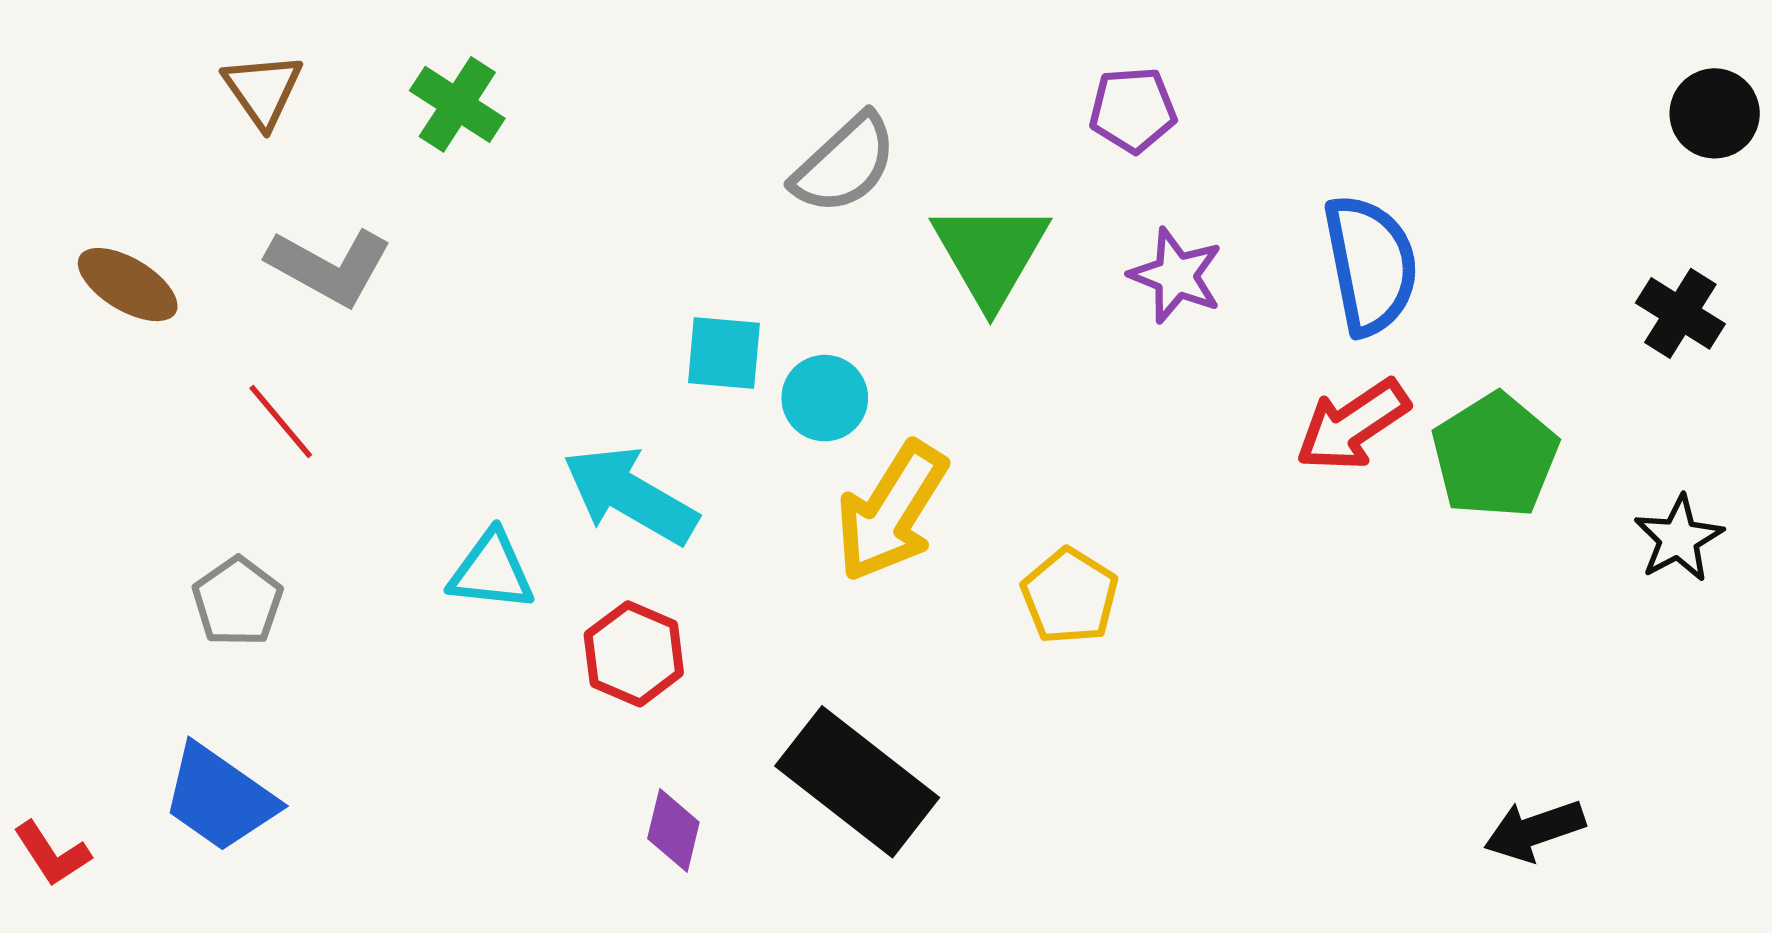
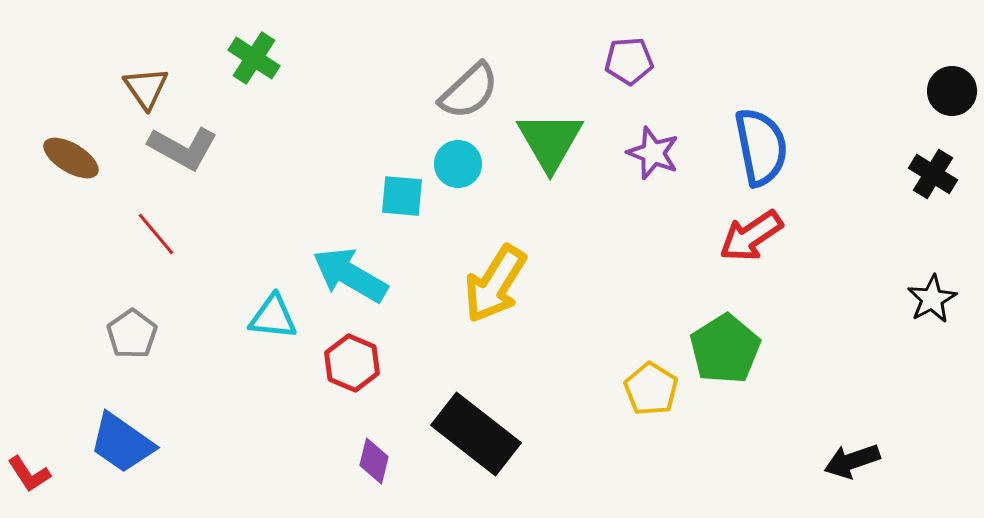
brown triangle: (263, 90) -> (146, 88), moved
black circle: (1715, 113) -> (952, 91), moved
cyan circle: (825, 398) -> (458, 164), moved
green pentagon: (1495, 456) -> (725, 349), moved
yellow pentagon: (1070, 596) -> (651, 389), moved

